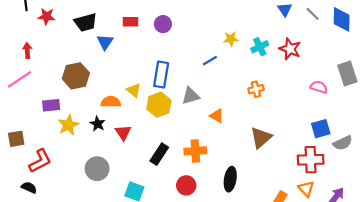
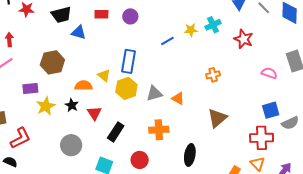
blue triangle: (105, 42) -> (79, 32), turned -49
cyan cross: (260, 47) -> (213, 25), moved
blue line: (210, 61) -> (167, 41), moved
gray triangle: (191, 96) -> (154, 93), moved
black rectangle: (159, 154) -> (116, 132), moved
red circle: (186, 185) -> (140, 160), moved

